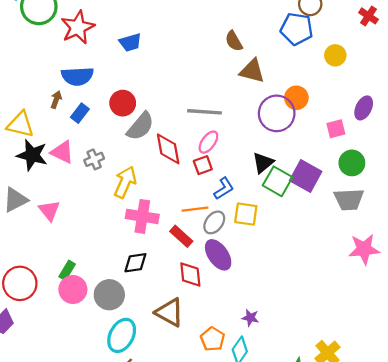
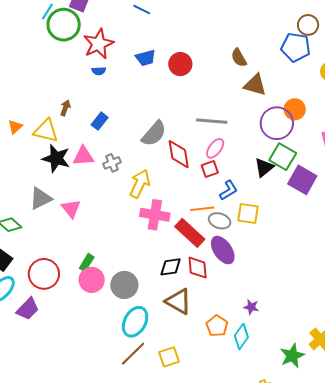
blue semicircle: (77, 76) -> (99, 71), moved, size x0.5
brown arrow: (56, 100) -> (65, 108), moved
red circle: (123, 103) -> (180, 64), moved
pink triangle: (62, 152) -> (83, 156), turned -30
green square: (278, 181) -> (283, 157), moved
gray ellipse: (214, 222) -> (220, 221), turned 70
red rectangle: (181, 236) -> (190, 233), size x1.4
black diamond: (135, 263) -> (171, 267), moved

